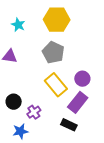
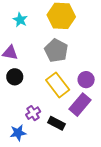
black circle: (14, 102) -> (15, 77), moved
black rectangle: (69, 125) -> (56, 123), moved

